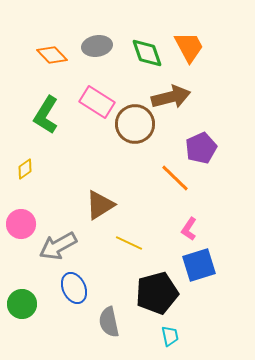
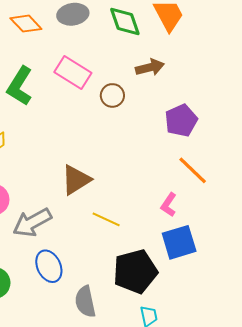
brown arrow: (171, 97) -> (150, 67), size x0.7
brown circle: (135, 124) -> (112, 95), size x0.6
orange line: (175, 178) -> (193, 170), moved

